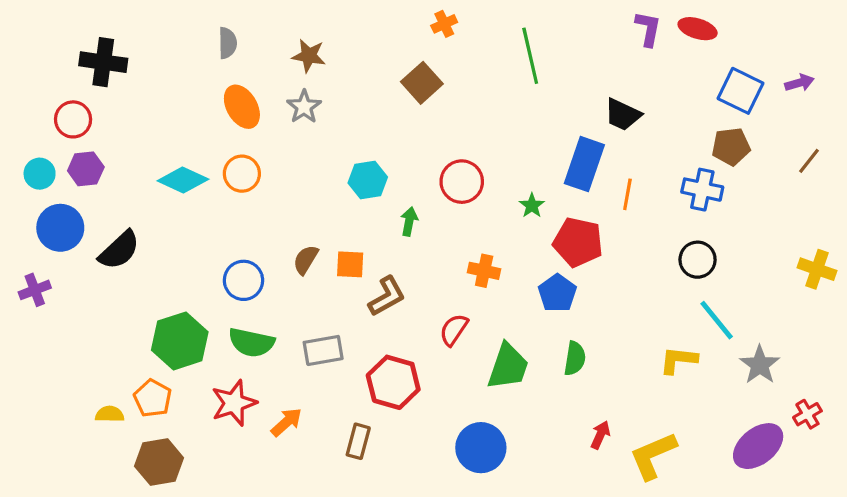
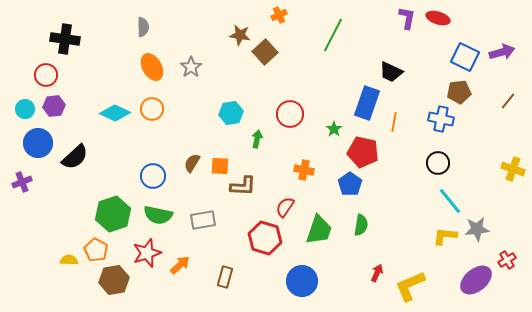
brown star: (309, 56) -> (240, 35), moved
green line: (530, 56) -> (333, 35), turned 40
purple arrow: (799, 83) -> (502, 52), size x1.4
brown L-shape: (387, 296) -> (243, 186), turned 32
yellow L-shape: (678, 360) -> (445, 236), moved
gray star: (760, 365) -> (477, 229), turned 30
red hexagon: (393, 382) -> (265, 238), moved
brown hexagon: (159, 462) -> (114, 280), moved

